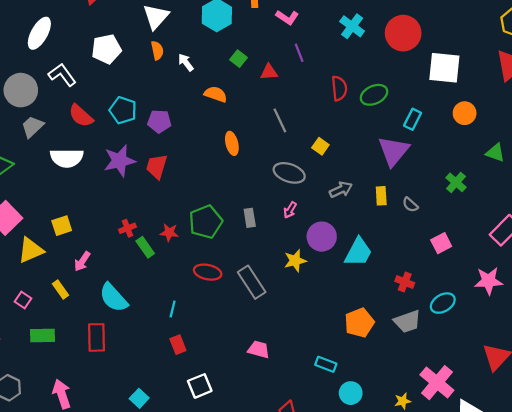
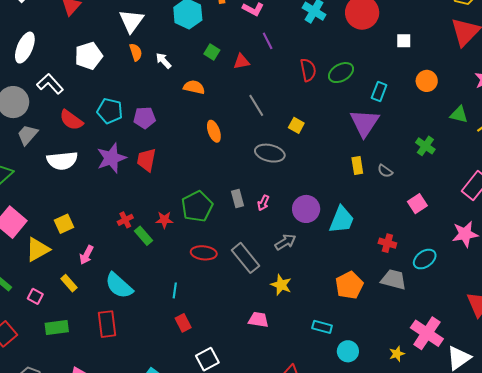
white square: (444, 68) -> (404, 41), size x0.5
gray arrow: (341, 190) -> (285, 242), moved
pink arrow: (290, 210) -> (263, 203), moved
yellow star: (295, 261) -> (281, 285), moved, turned -30
gray trapezoid: (407, 321) -> (394, 279), turned -140

